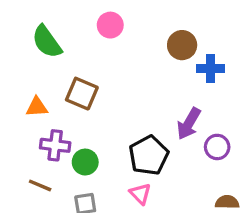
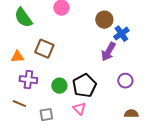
blue cross: (210, 68) -> (121, 34), turned -35
purple arrow: (189, 124) -> (108, 52), moved
green circle: (85, 162) -> (59, 86), moved

